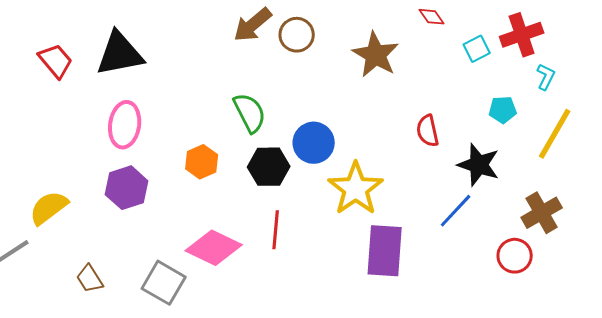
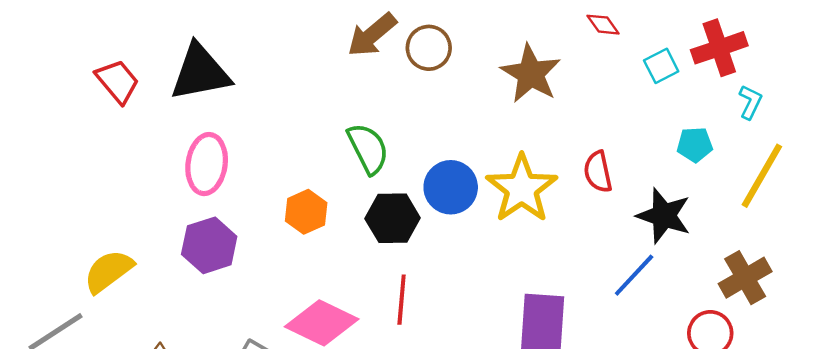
yellow star: (356, 189) -> (522, 189), moved

